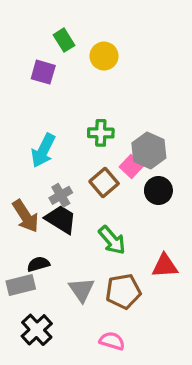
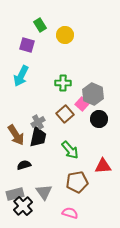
cyan arrow: (43, 150) -> (21, 76), moved
black trapezoid: (61, 219) -> (38, 137), turned 70
gray rectangle: (21, 285) -> (15, 194), moved
gray triangle: (82, 290) -> (44, 192), moved

